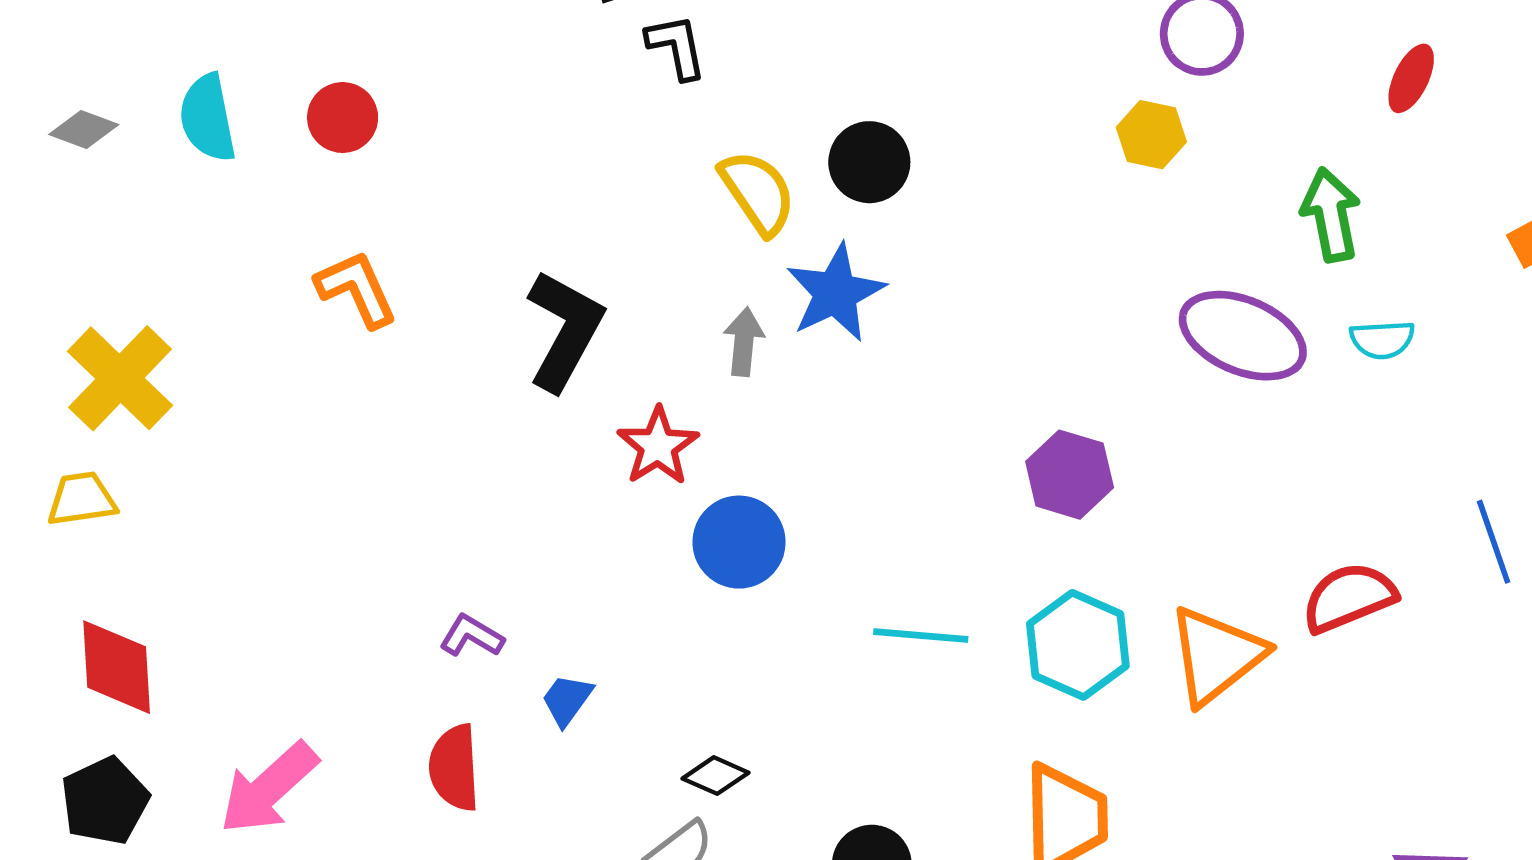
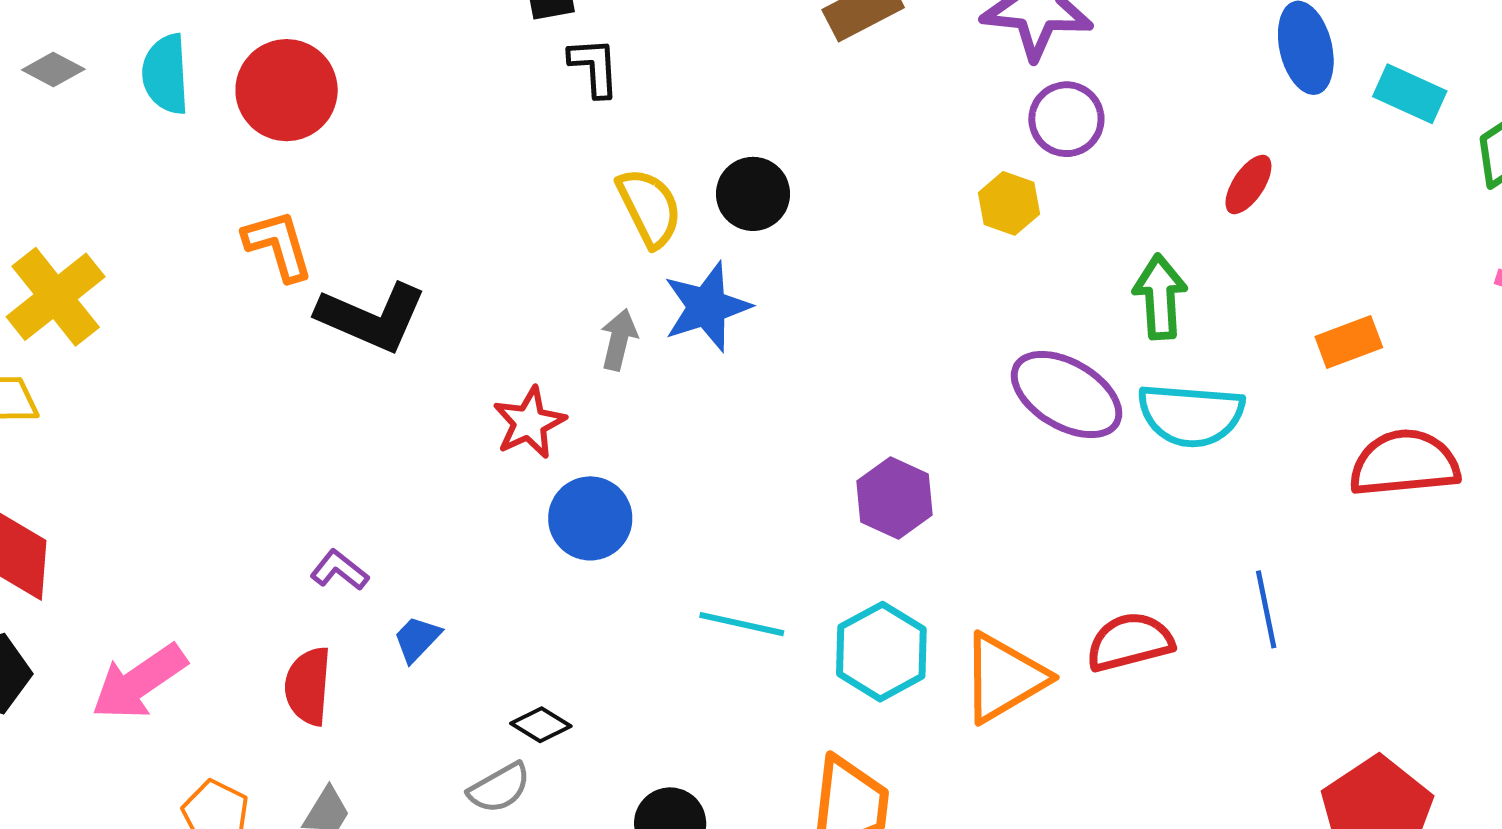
red circle: (343, 118) -> (287, 90), size x1.6
black L-shape: (565, 330) -> (372, 317), moved, turned 77
cyan semicircle: (1382, 340) -> (1191, 415), size x1.8

